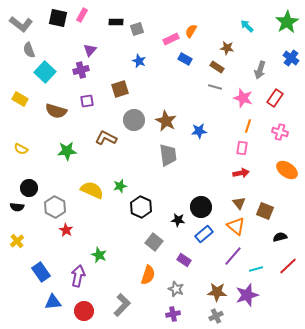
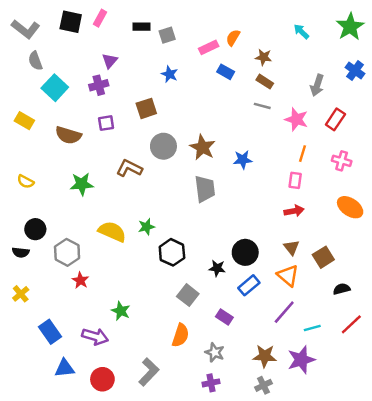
brown star: (227, 48) -> (263, 57), moved
brown square: (265, 211) -> (323, 257), turned 36
purple arrow: (78, 276) -> (95, 337), turned 95

